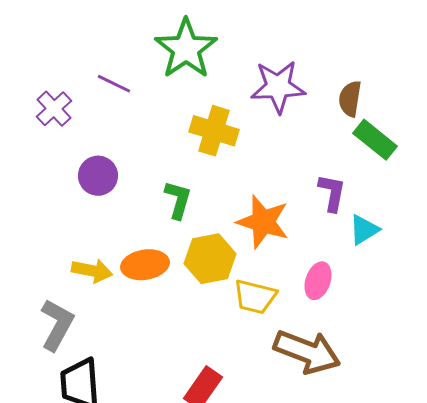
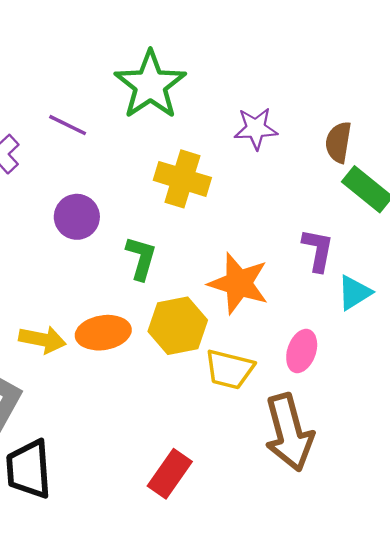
purple star: (278, 87) -> (256, 128), size x0.7
purple circle: (98, 176) -> (77, 217), moved
brown arrow: (307, 352) -> (289, 432), turned 54

